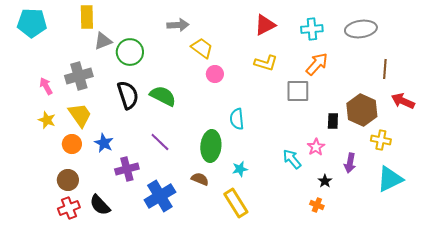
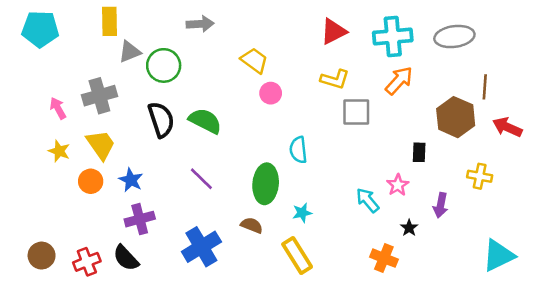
gray arrow: (178, 25) -> (200, 24), moved
cyan cross: (312, 29) -> (393, 37), size x1.4
gray square: (298, 91) -> (356, 112), moved
brown hexagon: (362, 110) -> (456, 117), moved
purple cross: (127, 169) -> (140, 219), moved
cyan triangle: (390, 179) -> (498, 256), moved
brown circle: (68, 180) -> (42, 256), moved
orange cross: (317, 205) -> (384, 258), moved, size x1.5

